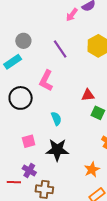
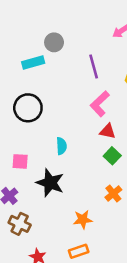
pink L-shape: (46, 81) -> (100, 104), moved

